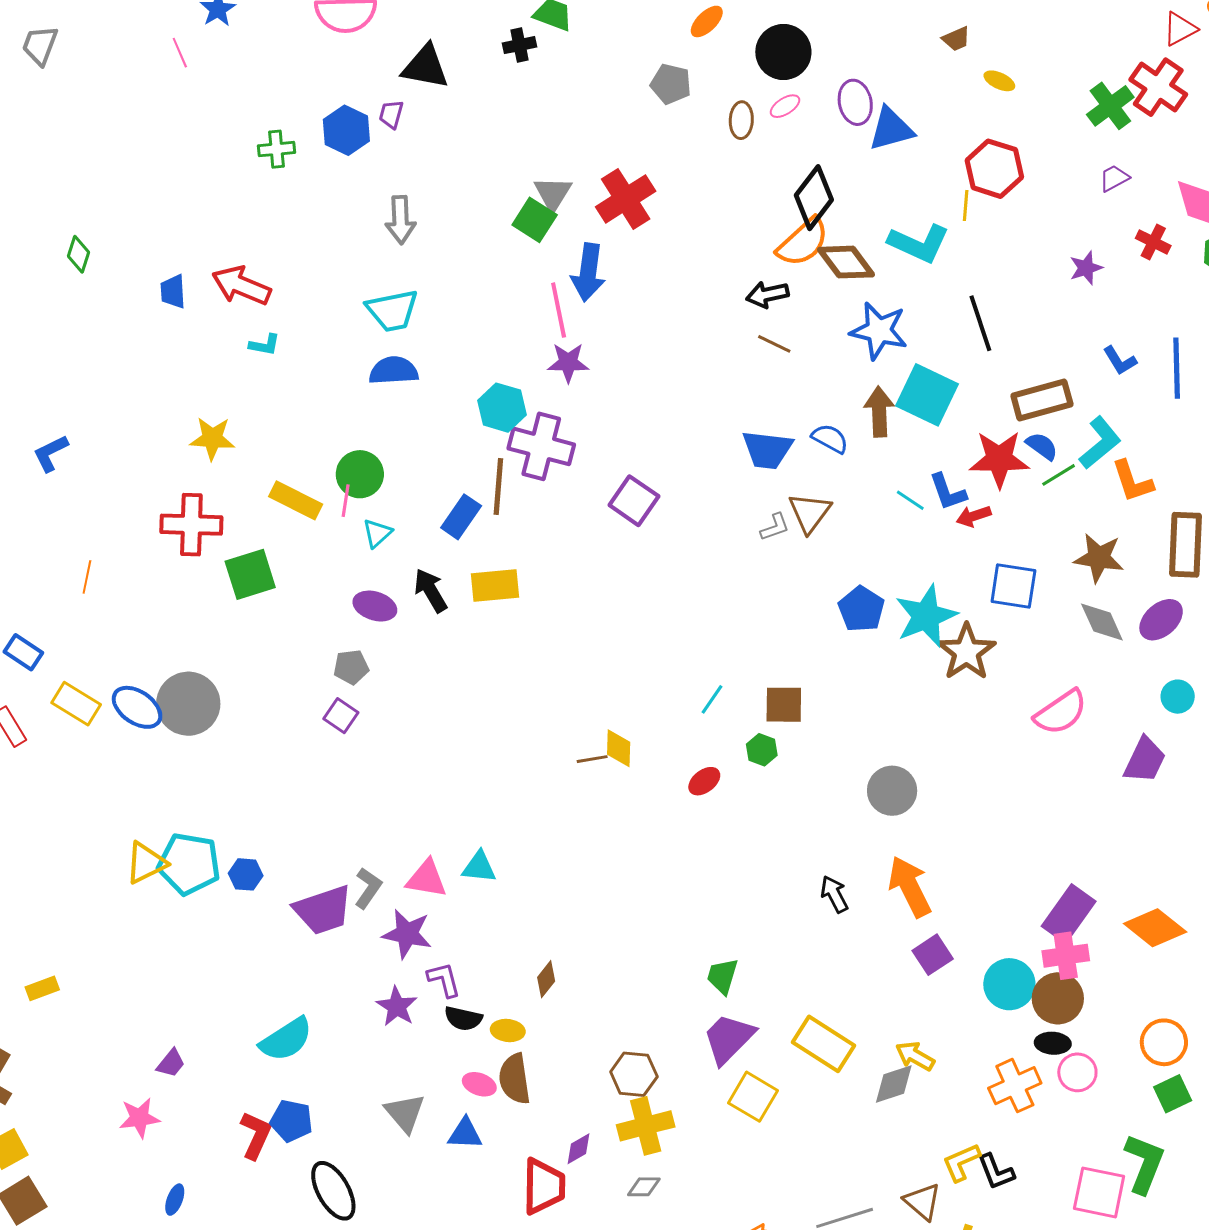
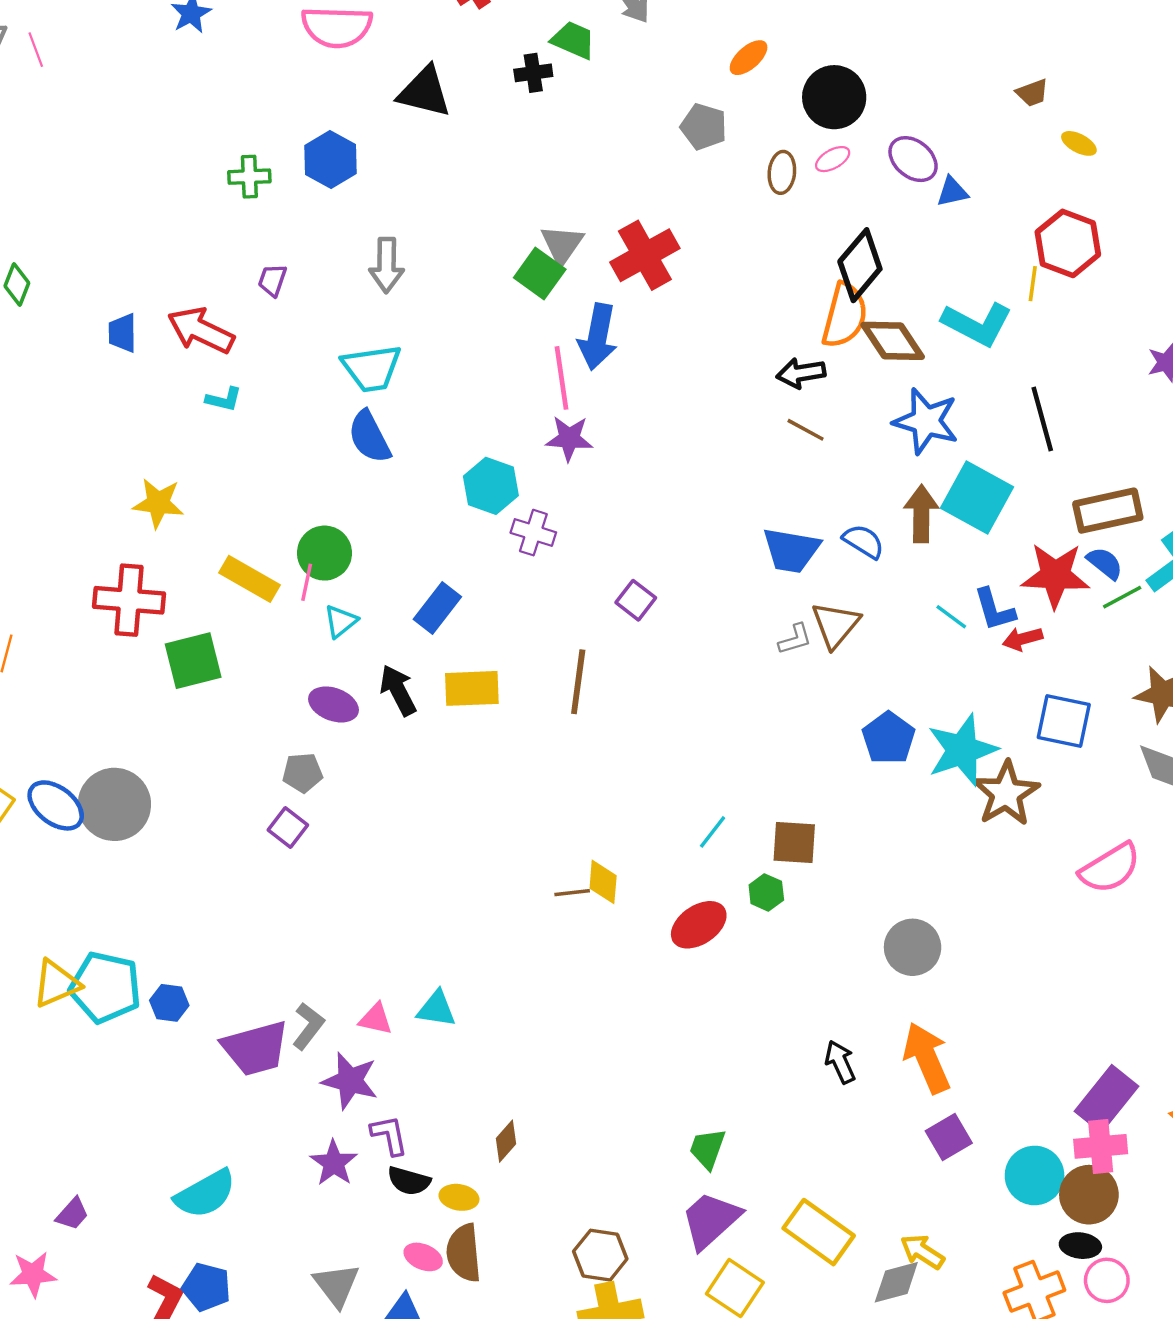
pink line: (180, 53) -> (36, 50), moved
purple ellipse: (855, 102) -> (913, 159), turned -42
purple trapezoid: (391, 114) -> (272, 280), moved
blue triangle: (891, 129) -> (952, 192), size x0.6
orange semicircle: (803, 242) -> (845, 315), turned -36
blue semicircle: (394, 371) -> (369, 437), turned -117
purple cross: (541, 446) -> (533, 533), size x0.6
brown line: (498, 487) -> (578, 682), moved
purple square: (634, 501) -> (636, 600), size x0.7
red ellipse: (704, 781) -> (699, 925), size x1.5
pink triangle: (427, 879) -> (376, 1019), size x0.7

